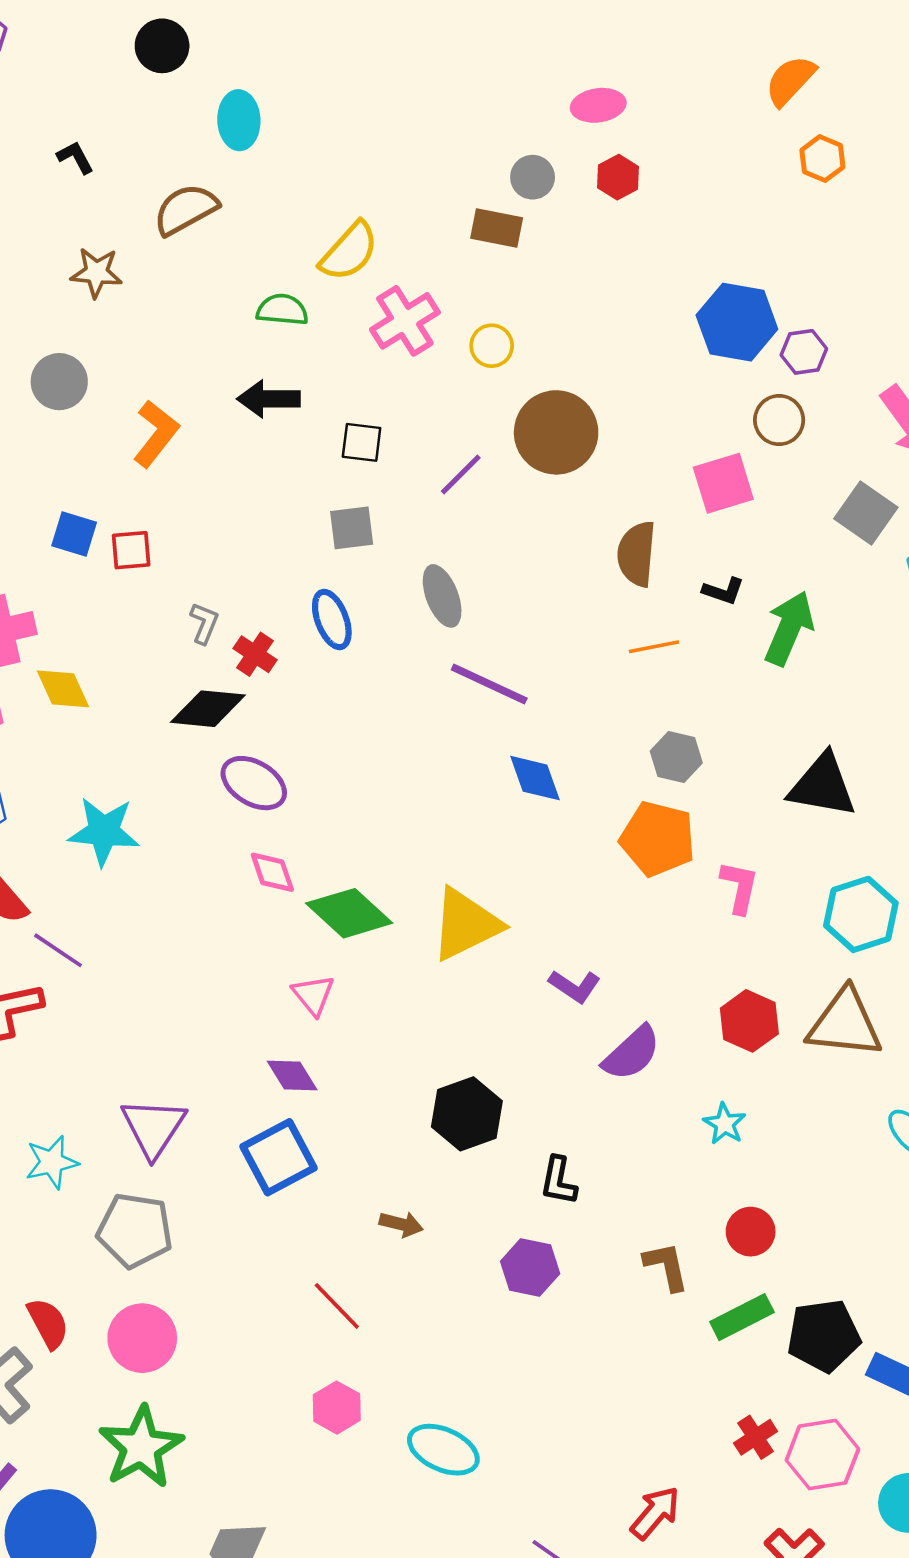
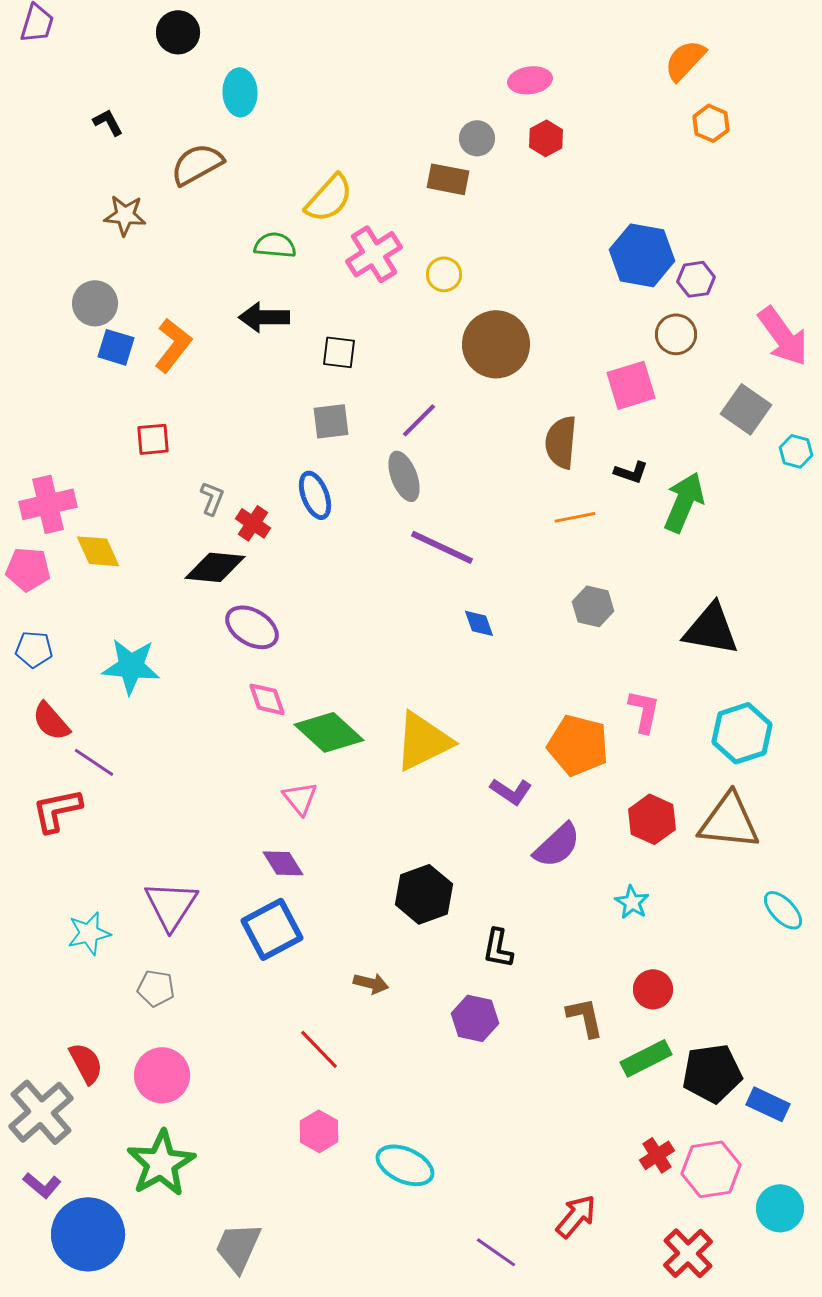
purple line: (461, 475) -> (419, 420), moved
blue square: (74, 534) -> (116, 347), moved
blue diamond: (535, 778) -> (479, 623), size x0.7
orange pentagon: (658, 839) -> (578, 745), moved
gray pentagon: (135, 1230) -> (156, 988), size x0.6

